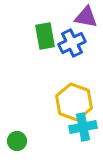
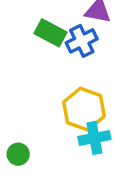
green rectangle: (45, 36) -> (51, 33), turned -52

